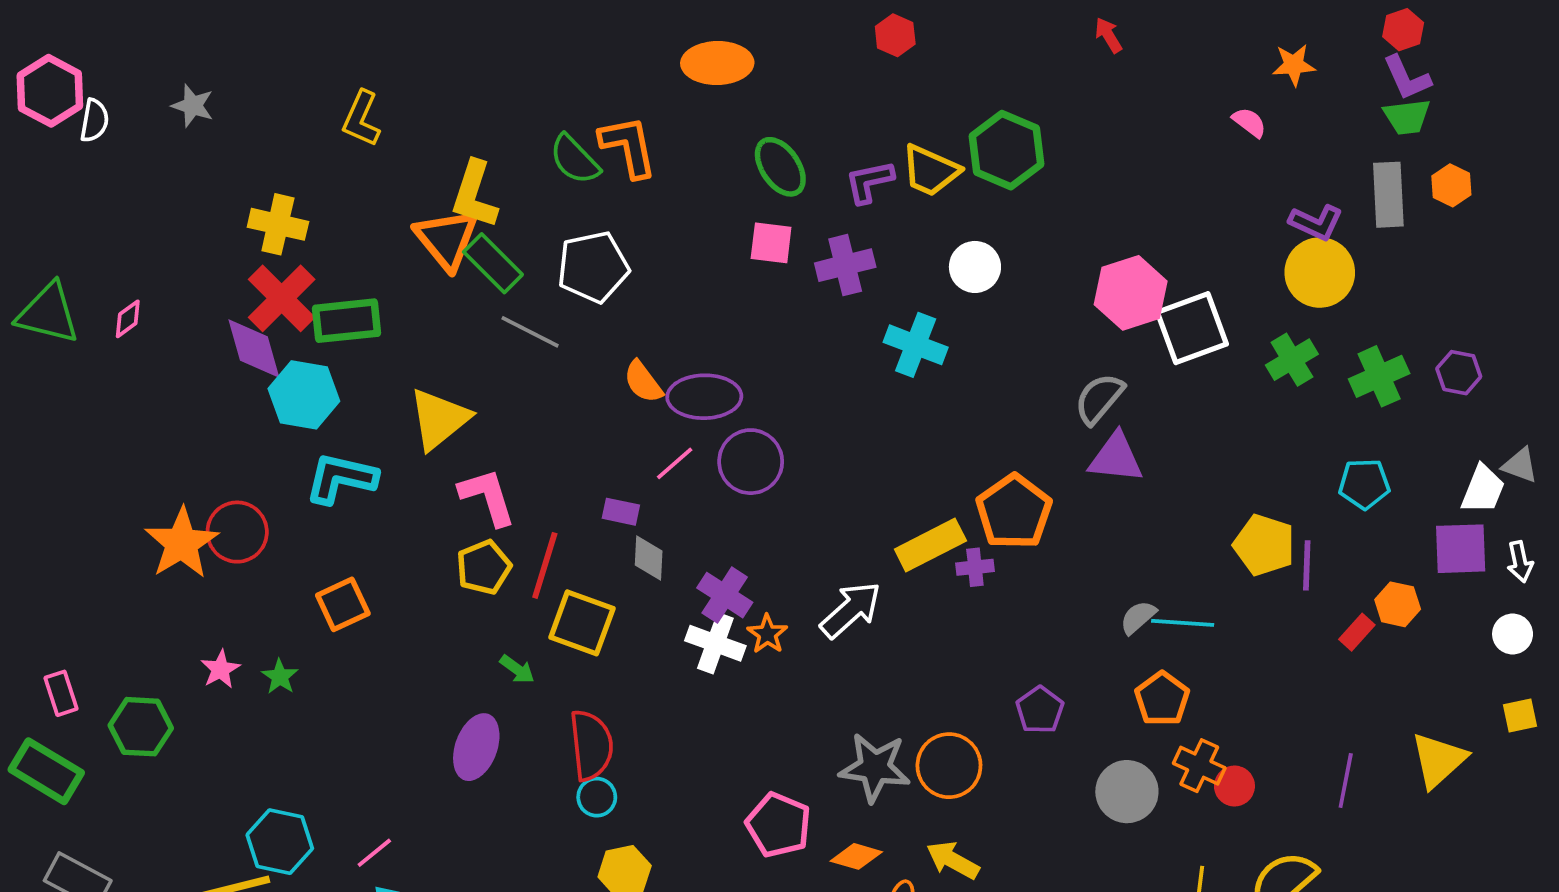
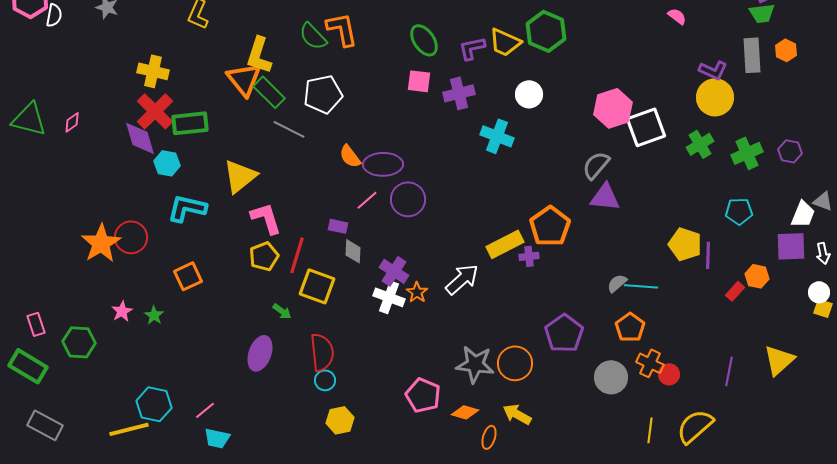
cyan hexagon: (304, 395) -> (167, 163), size x0.7
purple pentagon: (1040, 710) -> (564, 333), size x1.5
yellow square: (1520, 716) -> (823, 308), moved, turned 30

